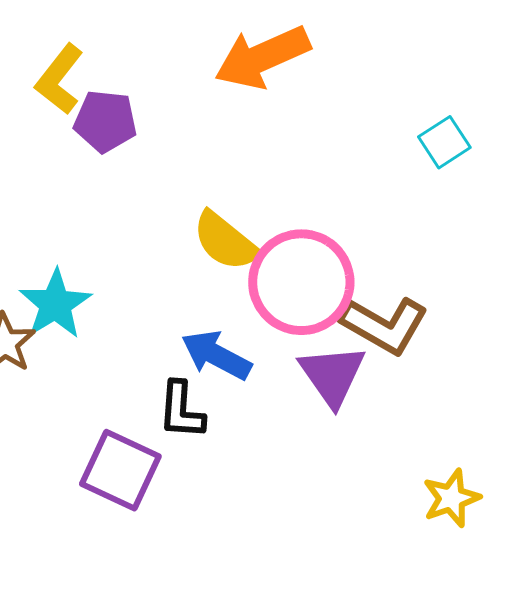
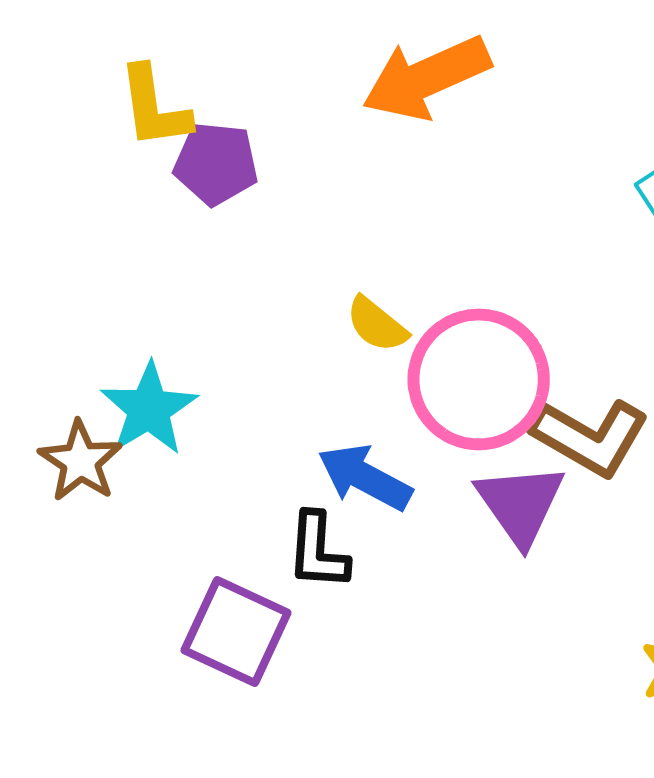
yellow L-shape: (59, 79) -> (154, 107), turned -46
yellow semicircle: (225, 241) -> (377, 324), size x0.7

